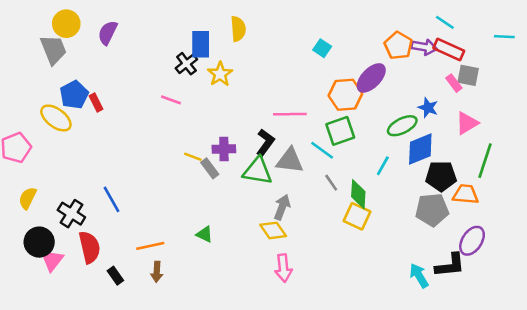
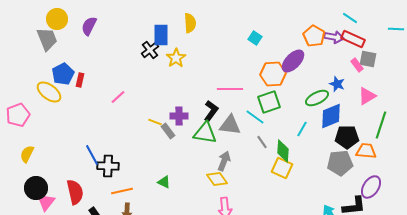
pink line: (171, 100) -> (118, 97), moved, turned -63
red rectangle: (96, 102) -> (80, 80), turned 40
black cross: (71, 214) -> (108, 166), moved, turned -30

